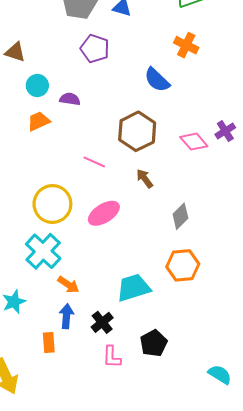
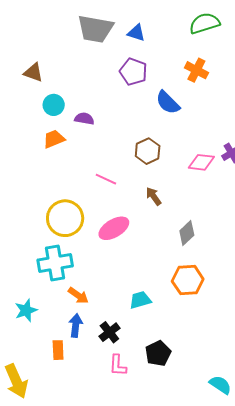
purple pentagon: (95, 49) -> (133, 72), moved
brown hexagon: (137, 131) -> (148, 151), size x0.7
pink diamond: (194, 142) -> (201, 162), turned -44
cyan cross: (43, 251) -> (55, 263), turned 36
cyan trapezoid: (134, 288) -> (140, 300), size x0.7

